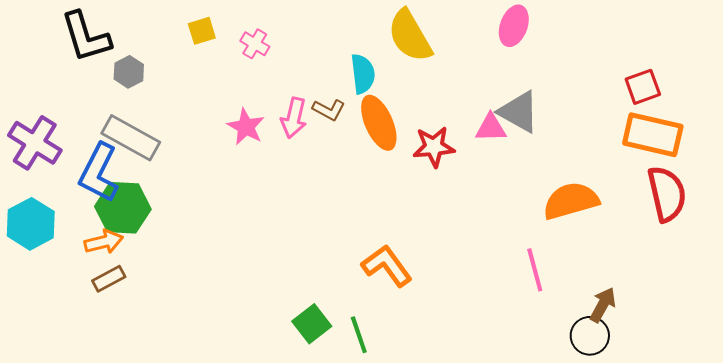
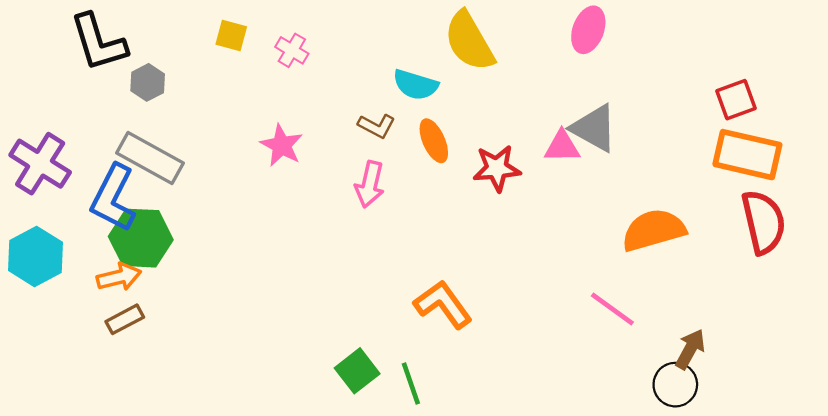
yellow square: (202, 31) -> (231, 35), turned 32
cyan semicircle: (363, 74) -> (415, 85), turned 114
pink arrow: (294, 118) -> (370, 184), moved
orange ellipse: (379, 123) -> (434, 141), size x0.7
pink line: (535, 270) -> (612, 309), turned -39

